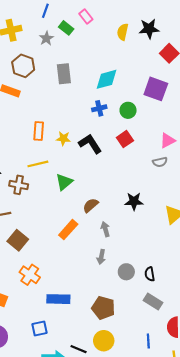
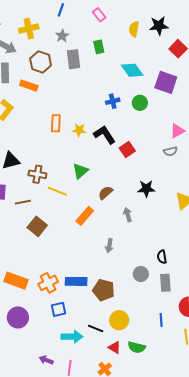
green rectangle: (66, 28) -> (99, 47), moved, turned 40
gray rectangle: (64, 74) -> (73, 59), moved
cyan diamond: (107, 79) -> (132, 70), moved, turned 70
red square: (125, 139) -> (127, 150), moved
yellow line: (38, 164) -> (57, 191), moved, turned 36
gray arrow: (105, 229) -> (128, 215), moved
gray arrow: (101, 257) -> (109, 246), moved
gray circle: (126, 272) -> (141, 274), moved
orange cross: (30, 275) -> (48, 283), moved, turned 30
gray rectangle: (153, 301) -> (165, 283), turned 54
brown pentagon: (103, 308) -> (104, 290), moved

